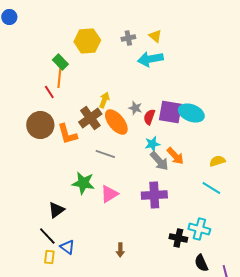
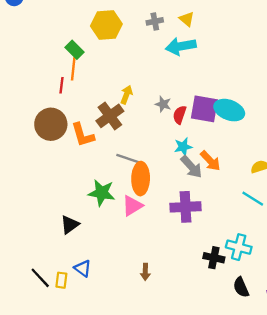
red line: (49, 92) -> (61, 85), turned 40
orange ellipse: (116, 122) -> (141, 179), moved, turned 40
black line: (47, 236) -> (40, 278), moved

